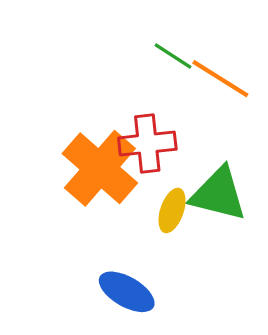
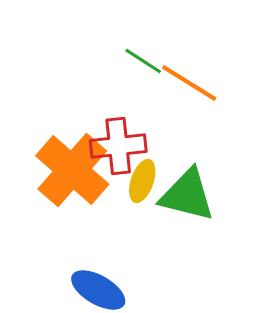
yellow ellipse: (172, 210) -> (142, 181), moved

